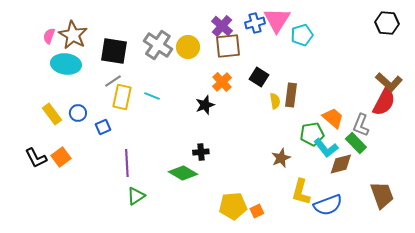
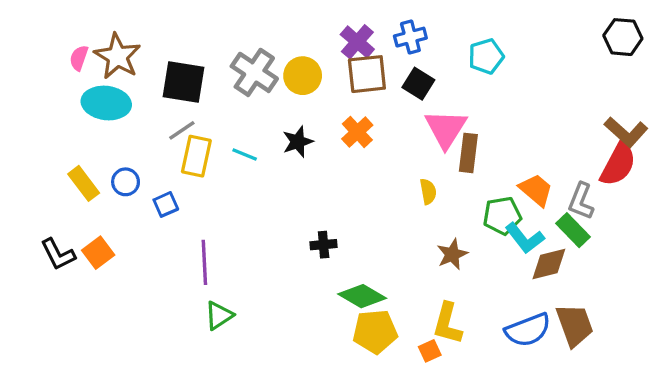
pink triangle: (277, 20) -> (446, 129), moved
black square: (259, 77) -> (418, 84), moved
yellow semicircle: (275, 101) -> (428, 192), moved
black star: (205, 105) -> (298, 142), moved
green diamond: (183, 173) -> (362, 296), moved
yellow L-shape: (301, 192) -> (447, 324), moved
brown trapezoid: (382, 195) -> (575, 325), moved
orange square: (257, 211) -> (430, 351), moved

